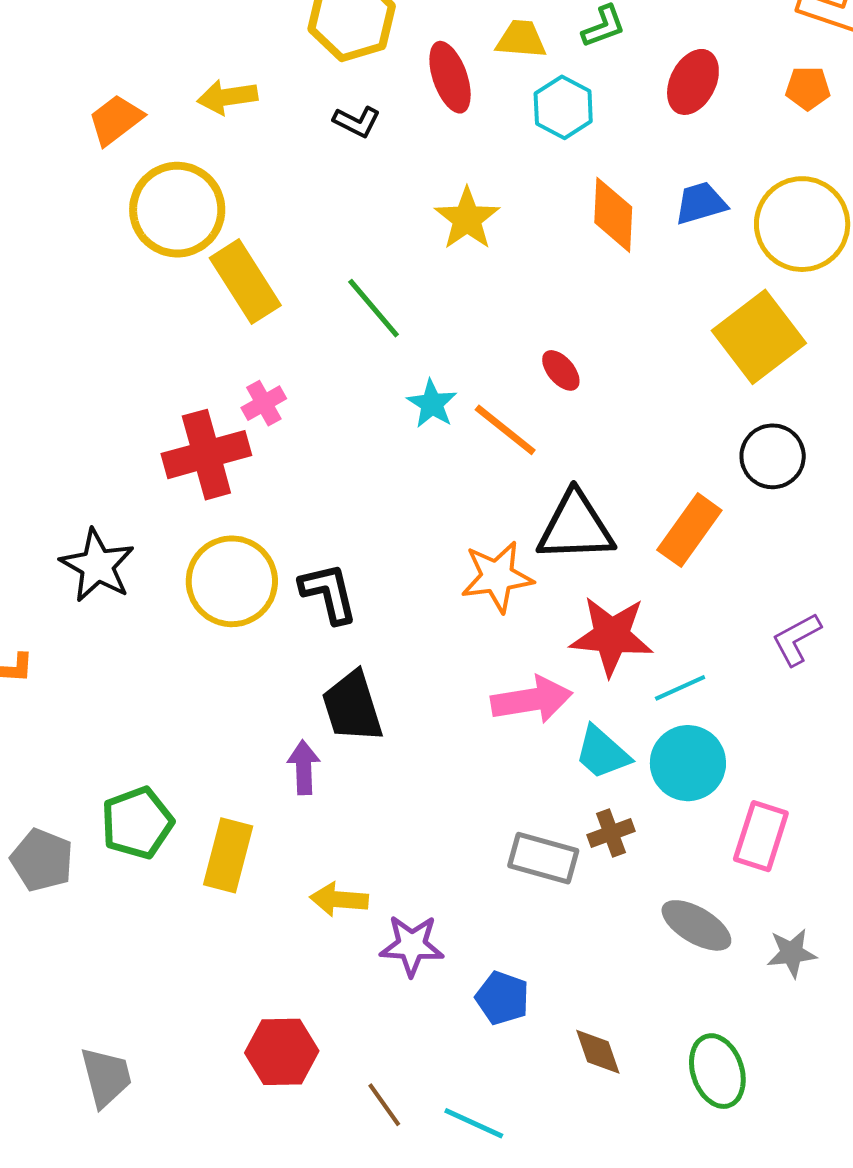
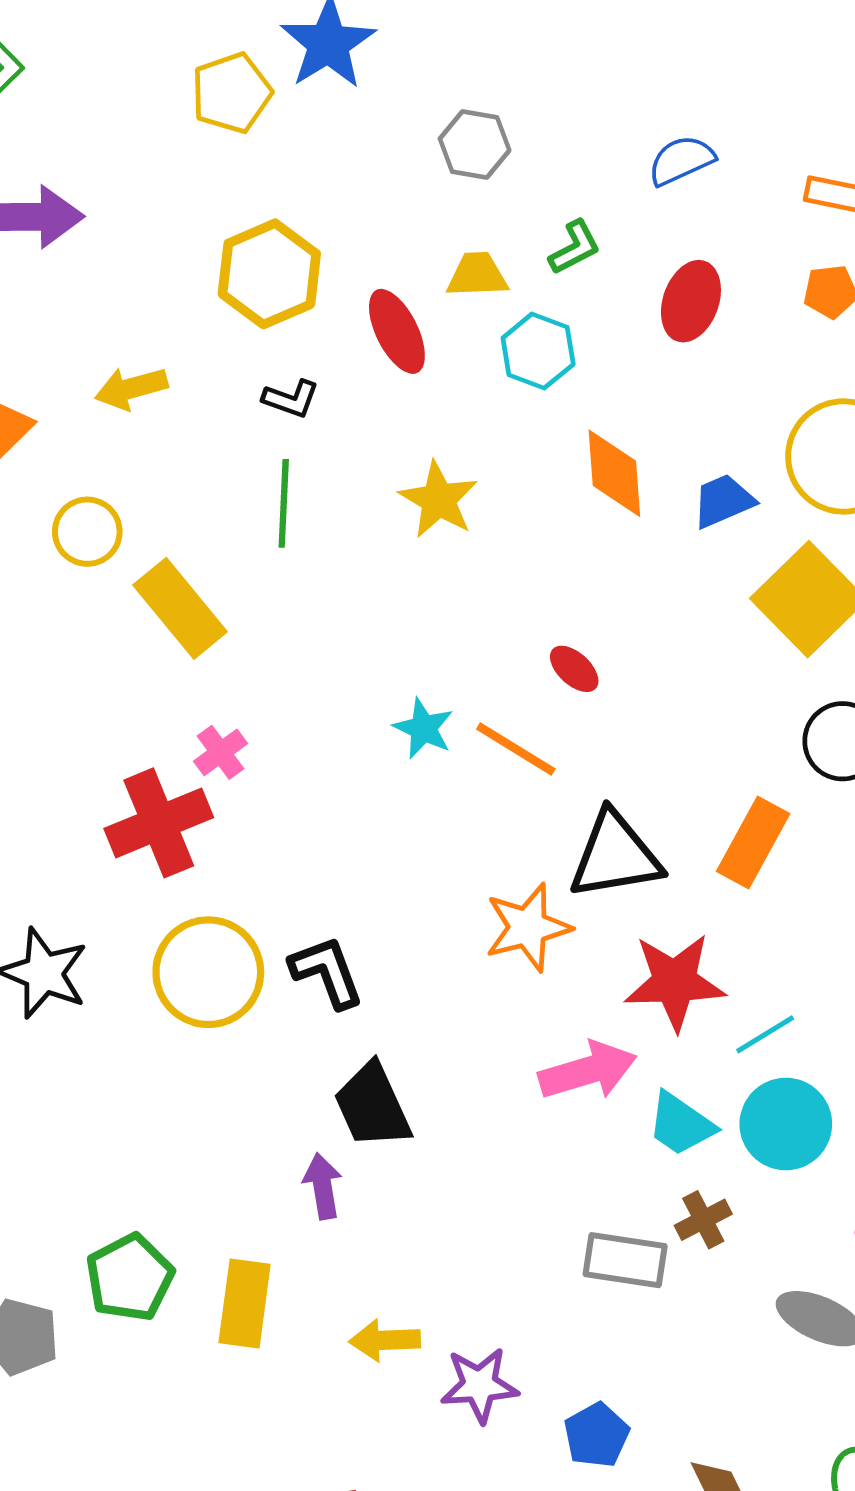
blue trapezoid: (701, 203) -> (723, 501), moved
yellow circle: (177, 210) -> (87, 532), size x0.6
green line: (374, 308) -> (284, 503), moved, turned 50
blue pentagon: (502, 998) -> (597, 1435), turned 30

